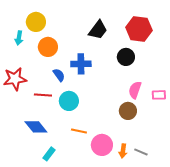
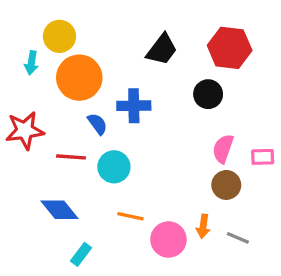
orange circle: (48, 47) -> (79, 78), size x1.4
brown circle: (128, 111) -> (226, 185), moved
orange arrow: (123, 151) -> (203, 226), moved
gray line: (141, 152) -> (238, 238), moved

